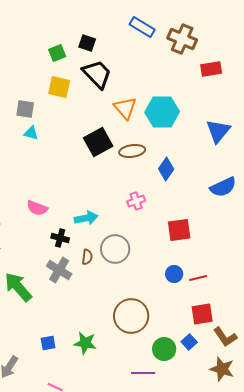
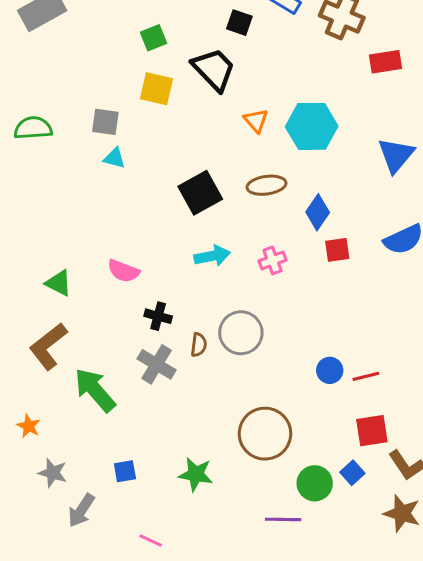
black square: (87, 43) -> (239, 23), moved
orange triangle: (125, 108) -> (256, 120), size x0.7
black square: (98, 142) -> (200, 193), moved
cyan arrow: (86, 218) -> (212, 256), moved
red square: (179, 230) -> (337, 250), moved, size x0.7
blue square: (48, 343) -> (125, 471), moved

